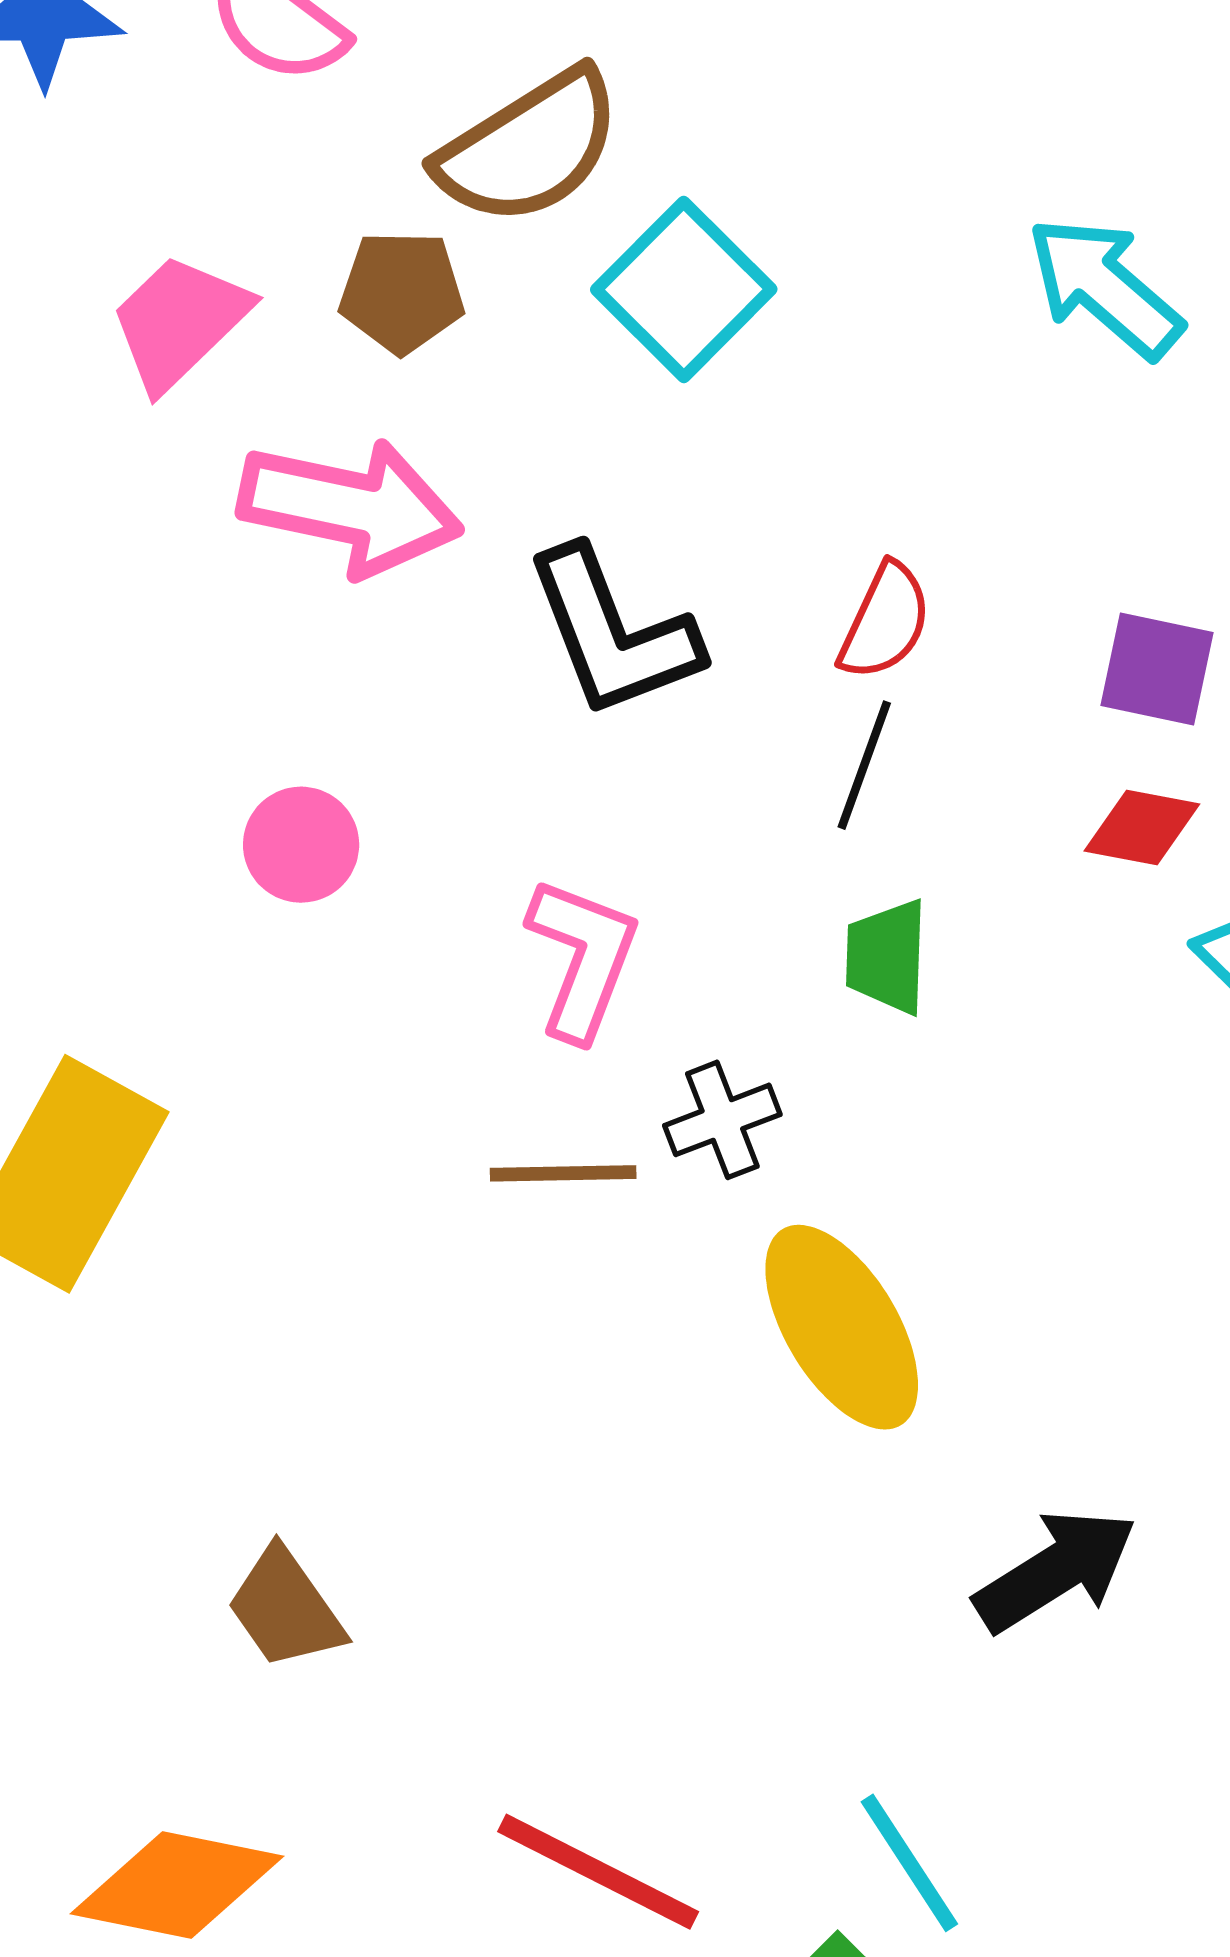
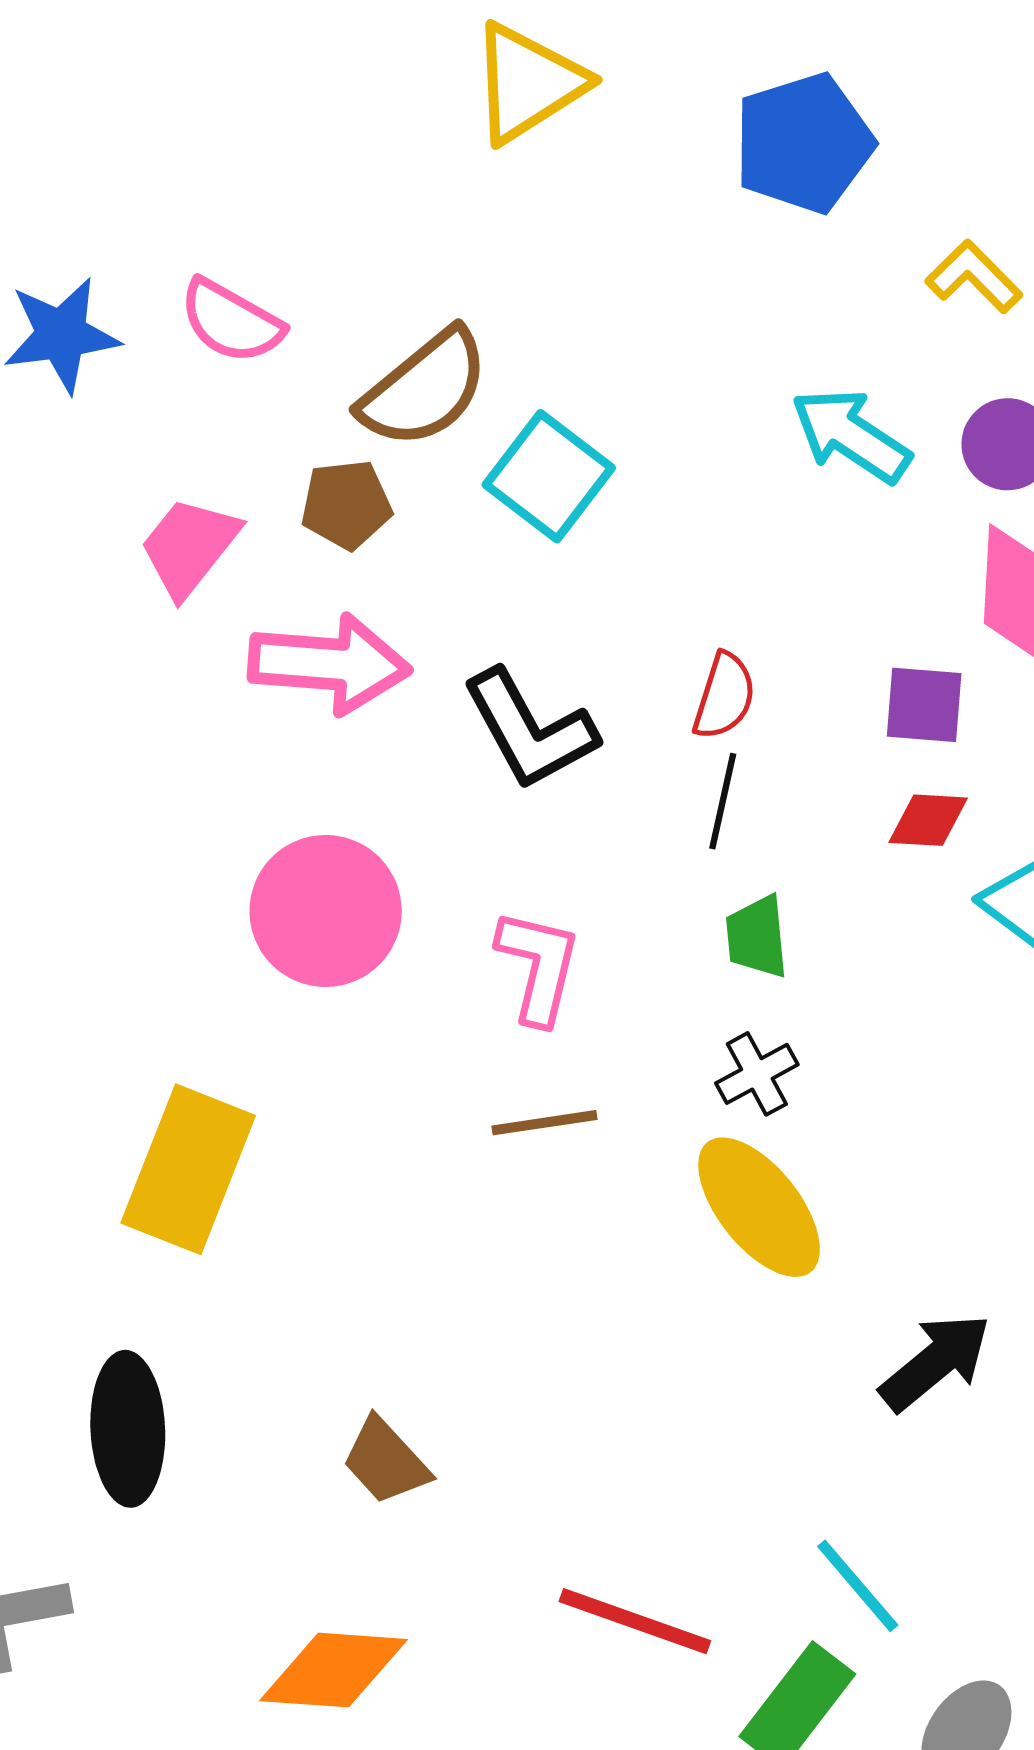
pink circle: (301, 845) -> (326, 911), size x1.8
black cross: (722, 1120) -> (757, 1074), moved

